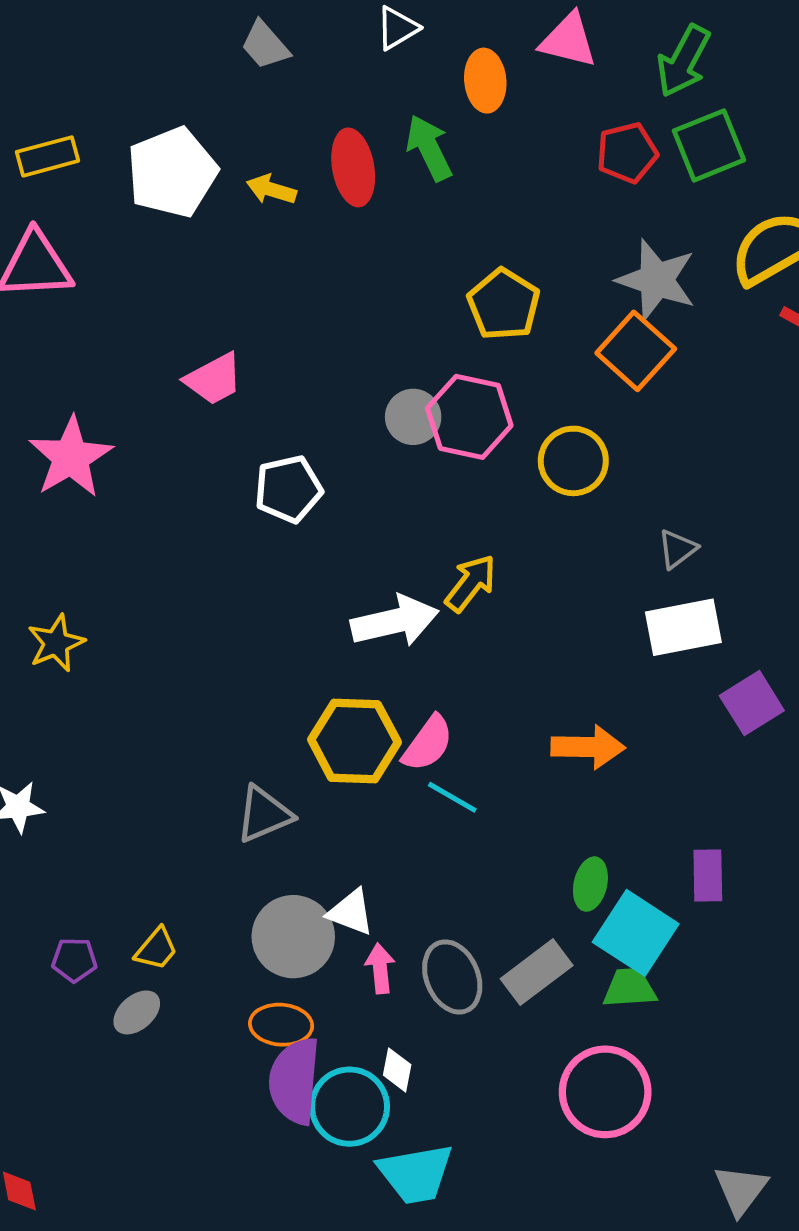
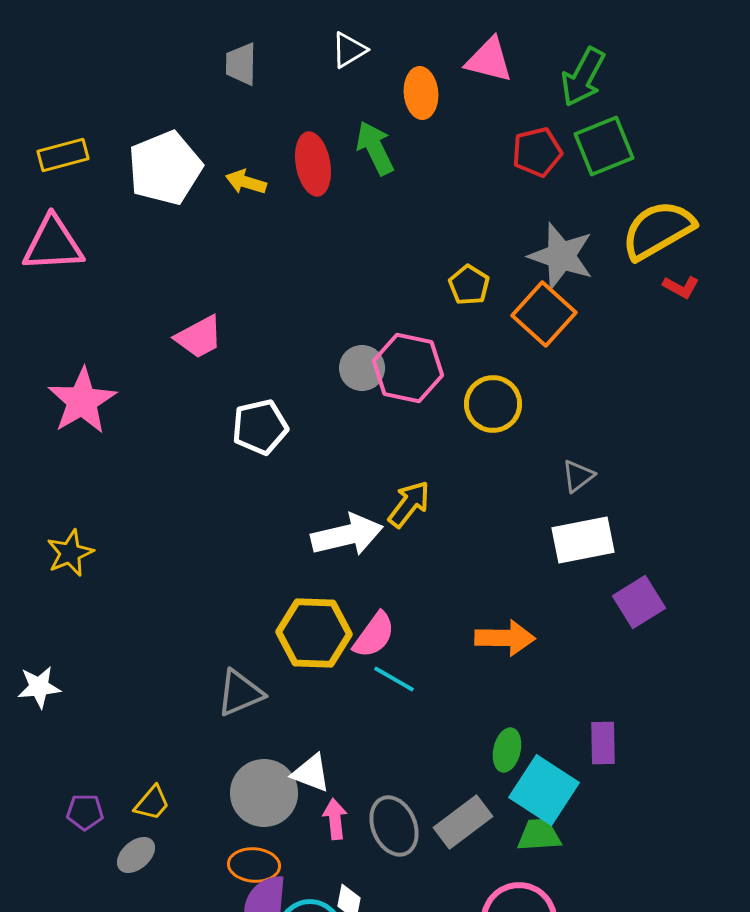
gray trapezoid: (265, 45) -> (241, 64), turned 42
yellow pentagon: (504, 304) -> (469, 285), moved, size x0.7

